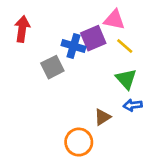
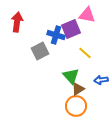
yellow line: (125, 46) -> (85, 53), moved
green triangle: (126, 79) -> (71, 76), moved
orange circle: (79, 142) -> (76, 106), moved

